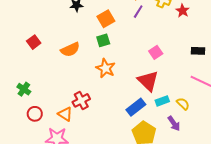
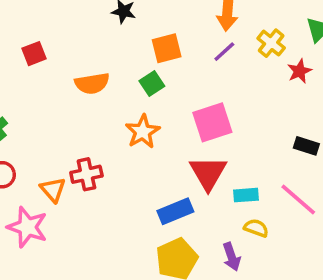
green square: (103, 40) -> (152, 83), turned -32
pink square: (156, 52) -> (212, 122), moved, size x1.6
cyan rectangle: (162, 101) -> (246, 195), moved
yellow semicircle: (183, 104) -> (256, 228), turned -40

